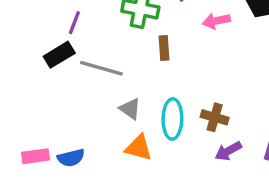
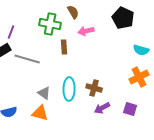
pink arrow: (216, 21) -> (86, 31), moved
gray triangle: (130, 109) -> (44, 93), moved
orange triangle: (139, 148) -> (40, 113), moved

